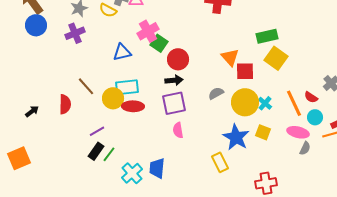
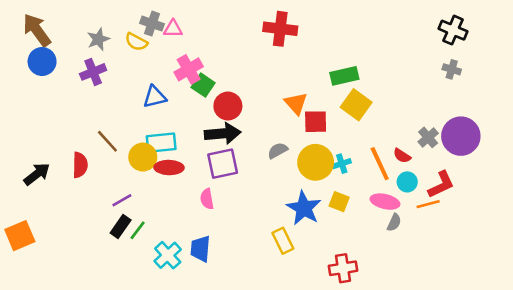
black arrow: (174, 80) -> (223, 133), size x1.5
cyan cross: (265, 103) -> (342, 164), turned 32
black arrow: (32, 111) -> (37, 174), size x1.5
pink semicircle: (178, 130) -> (207, 199), moved

